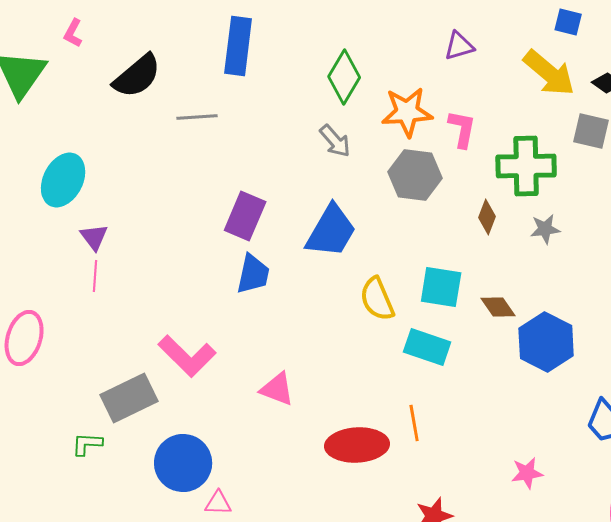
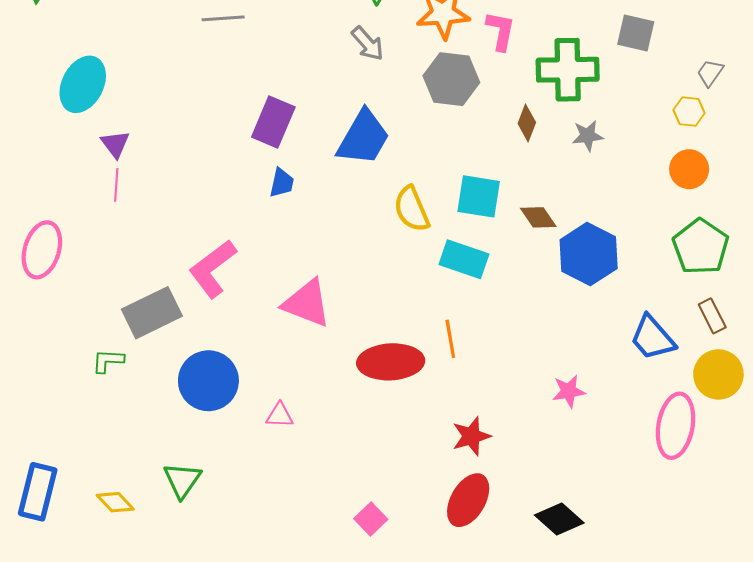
blue trapezoid: (253, 274) -> (282, 183), size x0.7
pink L-shape: (187, 356) -> (213, 269), turned 98
pink triangle: (277, 389) -> (307, 303), size x1.4
pink triangle: (218, 503) -> (280, 415), moved

